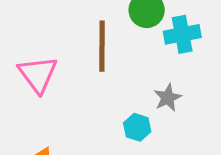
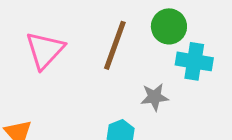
gray star: (168, 98) -> (155, 97), moved

